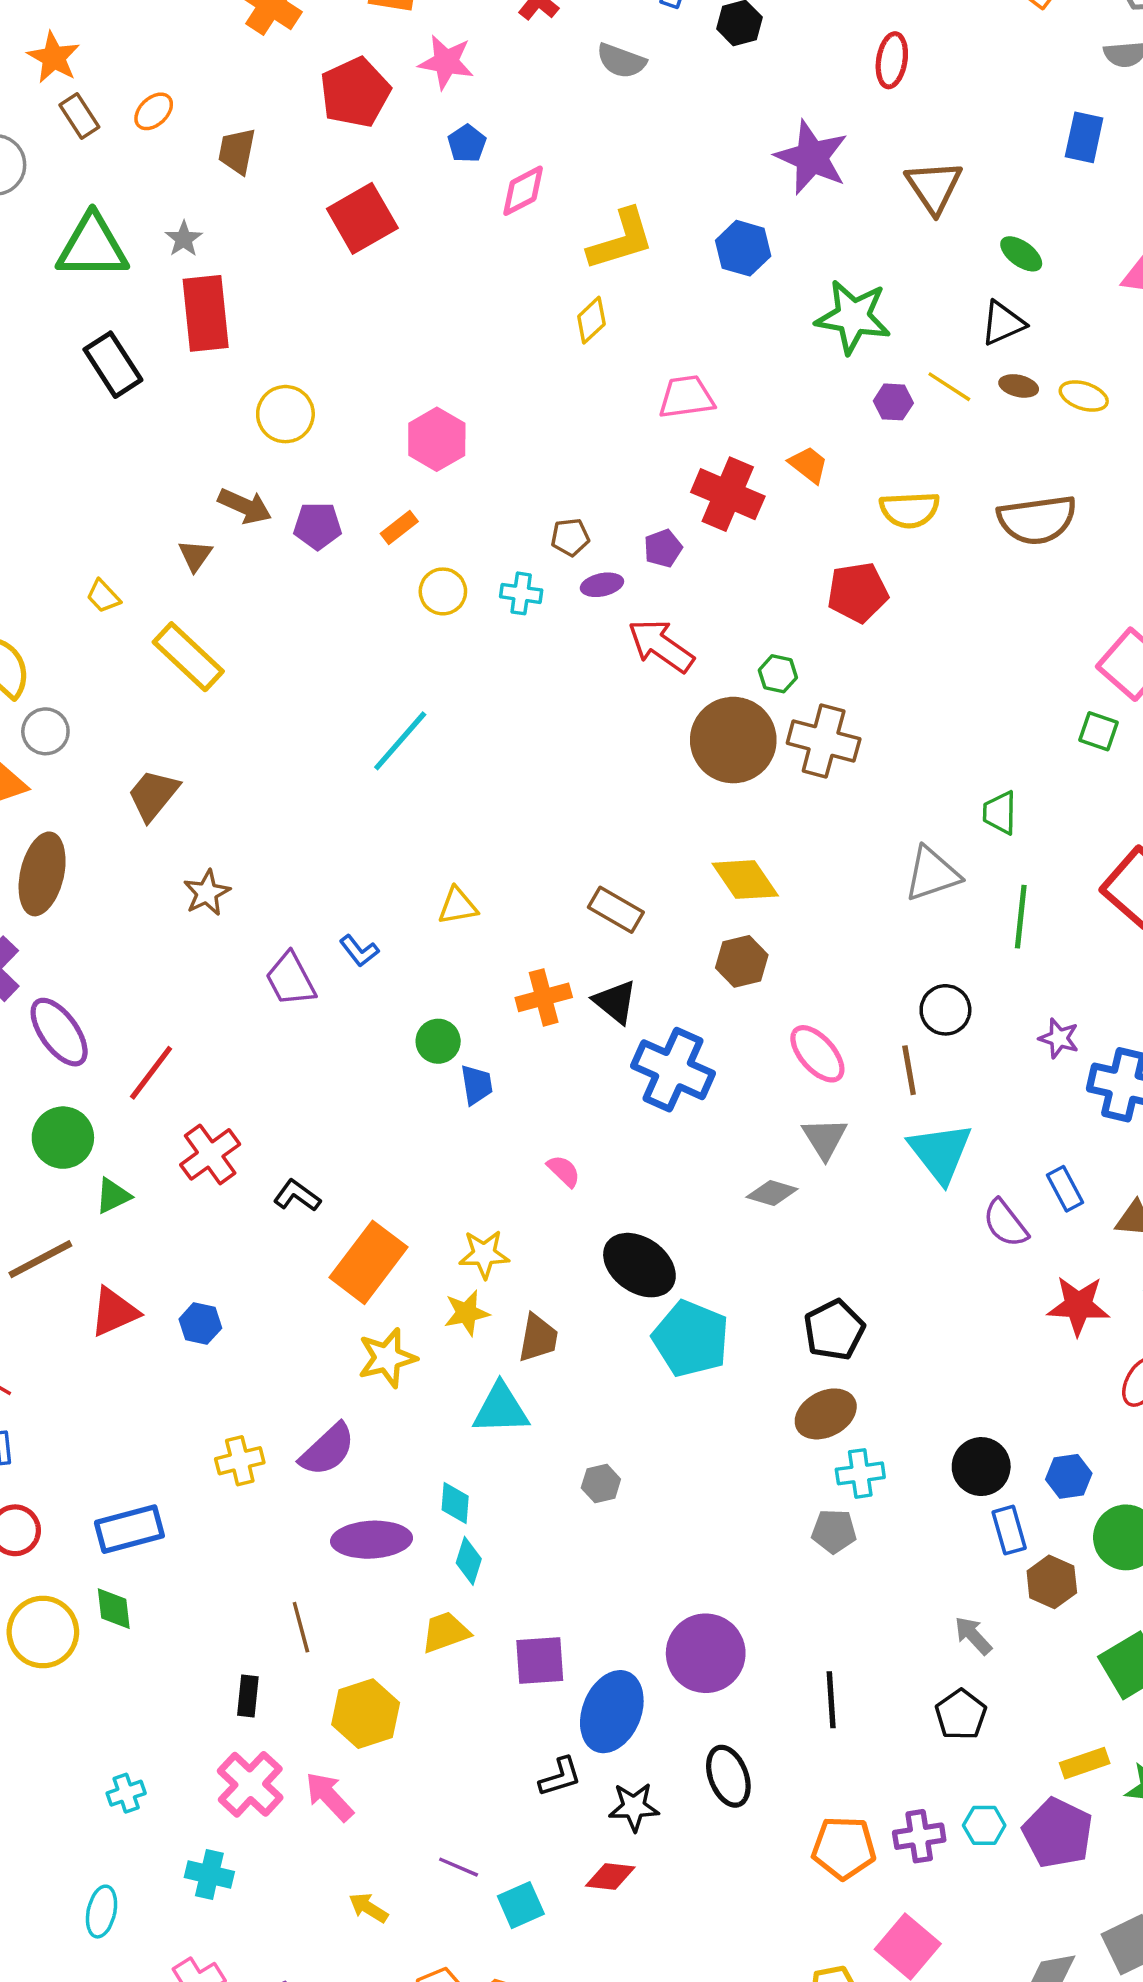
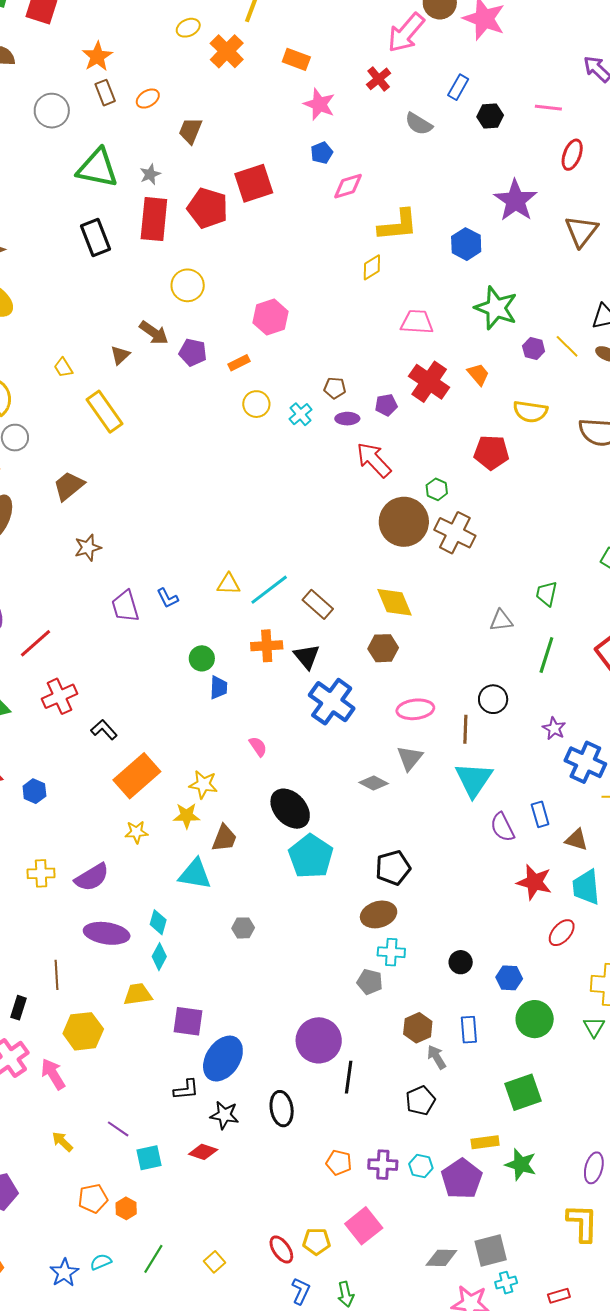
red pentagon: (355, 92) -> (208, 208), moved, turned 30
green star: (853, 317) -> (496, 308), moved
cyan cross: (521, 593) -> (301, 414), turned 30
cyan line: (400, 741) -> (269, 590), moved
gray triangle: (932, 874) -> (501, 621), size x0.7
pink ellipse: (817, 1054) -> (415, 709), turned -66
yellow star: (387, 1358) -> (136, 832), size x0.7
black circle: (981, 1467) -> (461, 962), size x0.7
blue rectangle: (1009, 1530) -> (469, 1030), moved
brown hexagon: (1052, 1582) -> (418, 1028), moved
purple circle: (706, 1653) -> (319, 1040), moved
orange pentagon: (844, 1848) -> (339, 1163), size x0.7

